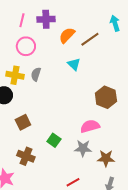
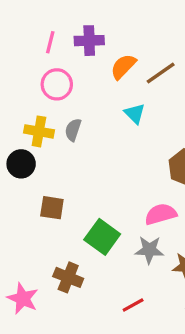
brown square: (23, 122) -> (52, 208), turned 35
green square: (54, 140) -> (102, 237), size x1.5
brown cross: (26, 156) -> (68, 277), moved

